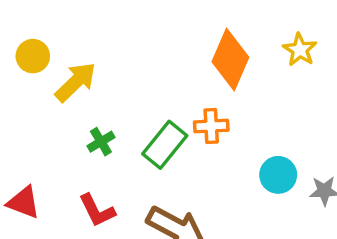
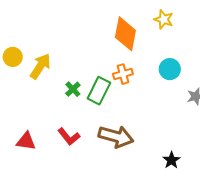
green cross: (101, 142) -> (73, 89), moved
cyan circle: (278, 175) -> (170, 69), moved

